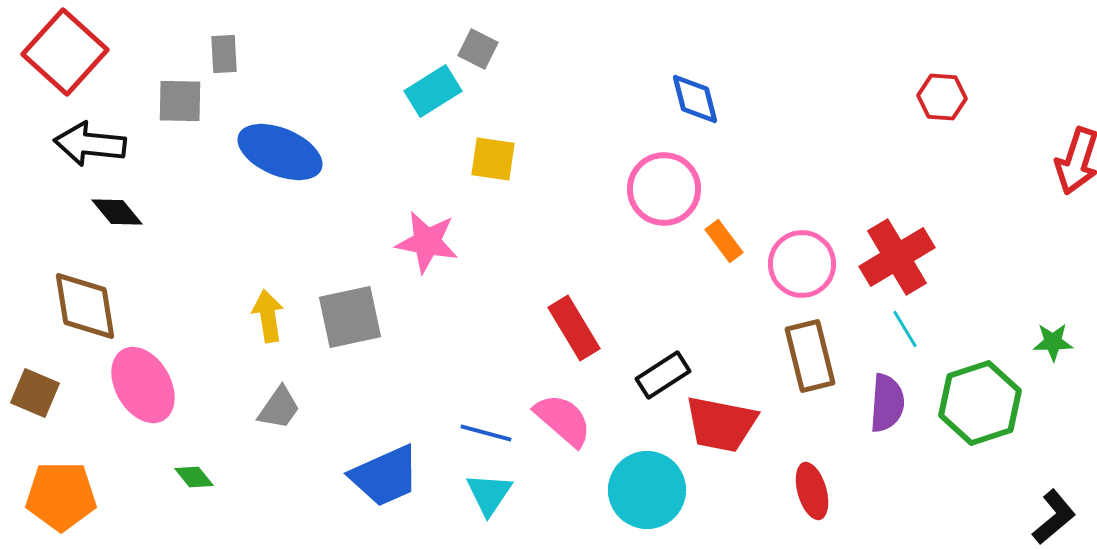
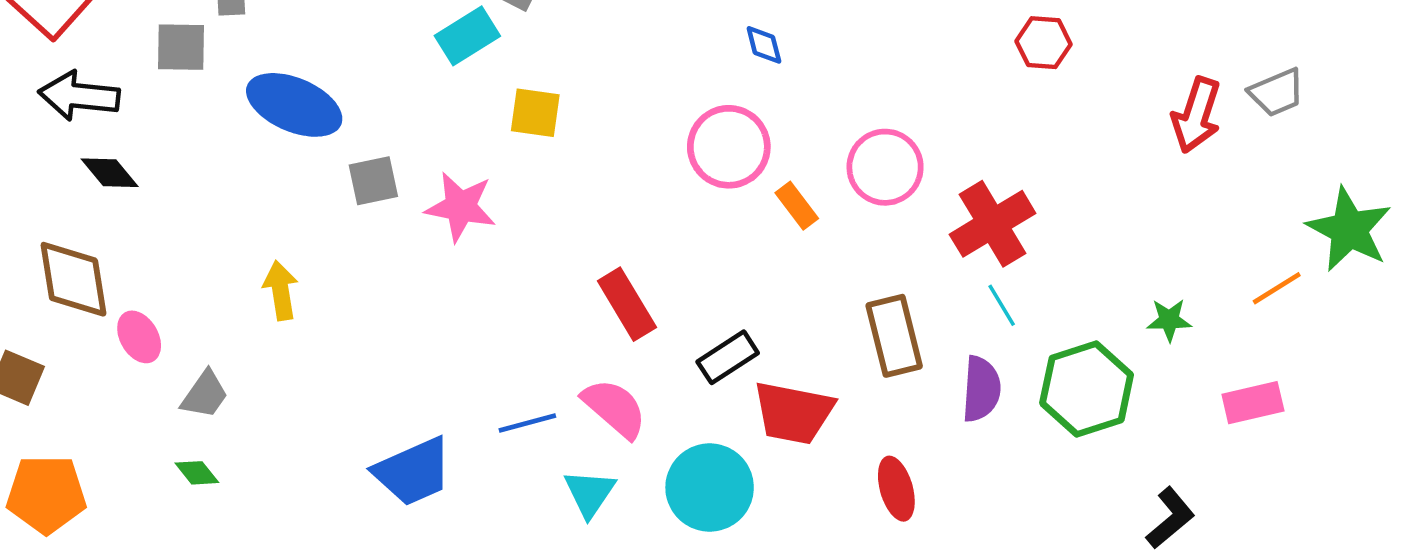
blue diamond: (695, 99) -> (764, 45), size x0.7
pink circle: (802, 264) -> (885, 167), moved
gray square: (350, 317) -> (373, 181), moved, size x0.7
pink ellipse: (143, 385) -> (139, 337), moved, size x0.6
gray trapezoid: (279, 408) -> (205, 395), moved
blue line: (486, 433) -> (527, 423), turned -30
cyan triangle: (489, 494) -> (590, 493), moved

